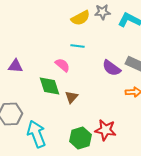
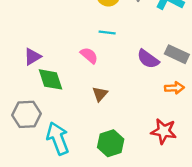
purple triangle: (15, 66) -> (32, 57), turned -35
green diamond: (49, 86) -> (51, 79), moved
red star: (105, 130) -> (164, 131), moved

